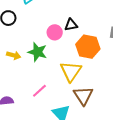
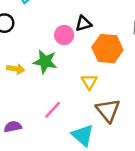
yellow triangle: (71, 71) -> (89, 82), size x0.6

